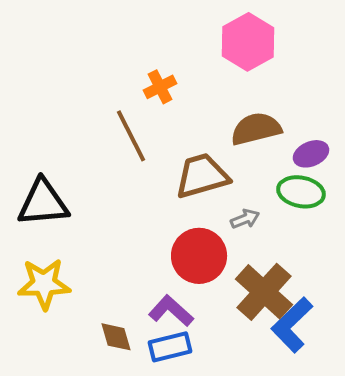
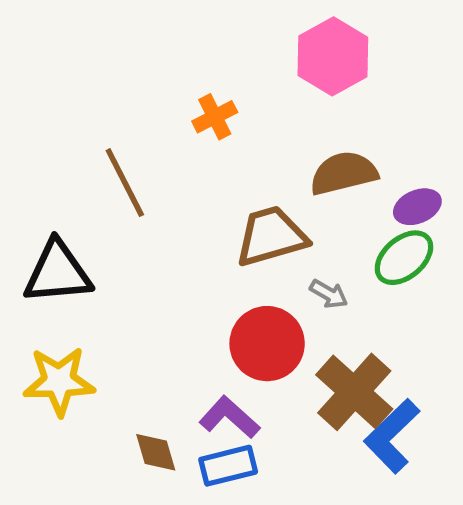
brown line: (131, 136) -> (125, 183), moved
green ellipse: (301, 192) -> (404, 258), turned -51
gray arrow: (245, 219) -> (329, 294), turned 52

